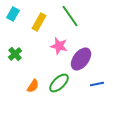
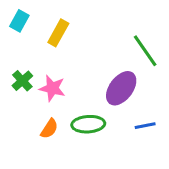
green line: (70, 16) -> (145, 51), moved
pink star: (59, 46) -> (52, 88), moved
green ellipse: (59, 83) -> (88, 124), turned 40

